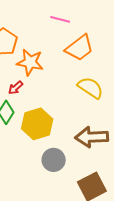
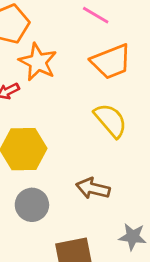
brown arrow: (92, 137) -> (93, 188), size x0.7

